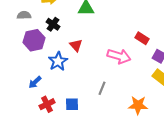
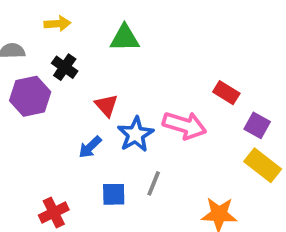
blue star: (58, 61) -> (135, 134), moved
blue arrow: (35, 82) -> (90, 147), moved
blue square: (72, 104) -> (114, 194), moved

